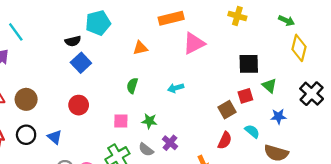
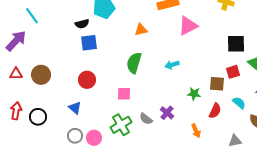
blue square: (81, 63) -> (89, 43), turned 36
green semicircle: (132, 86) -> (134, 63), size x1.5
brown square: (227, 110) -> (217, 84), turned 35
green star: (149, 121) -> (194, 94), moved
black circle: (26, 135) -> (38, 117), moved
blue triangle: (55, 137) -> (75, 108), moved

